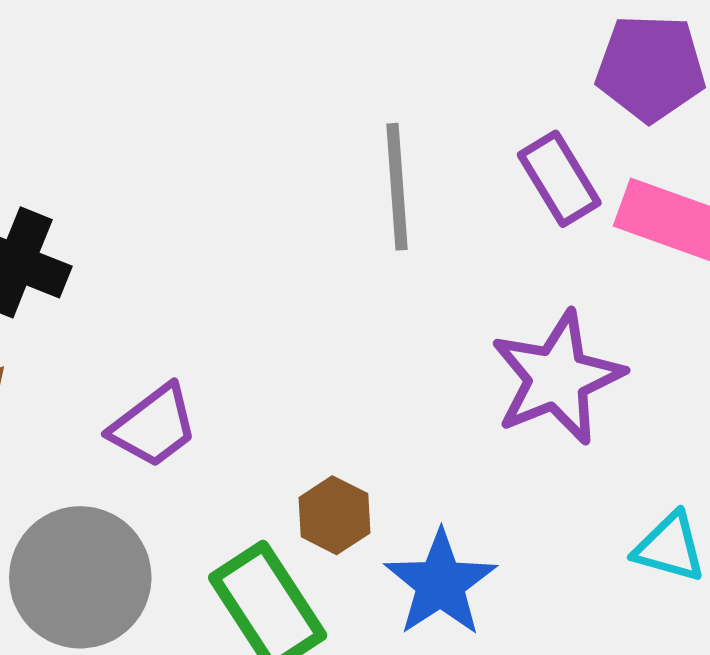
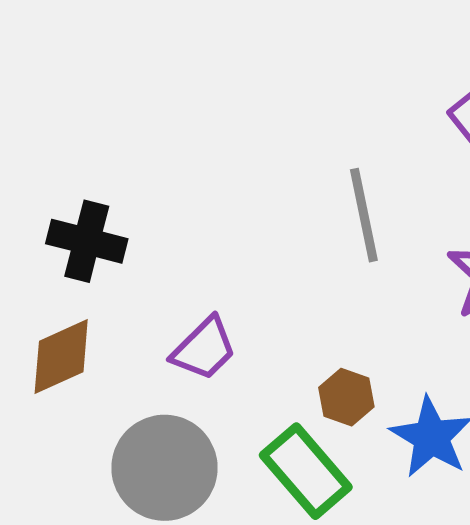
gray line: (397, 187) -> (364, 215), moved

